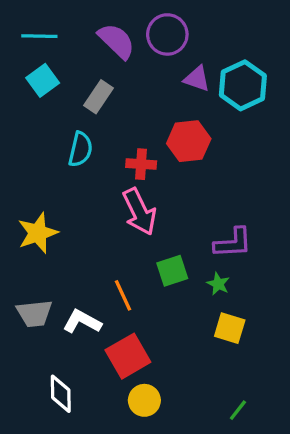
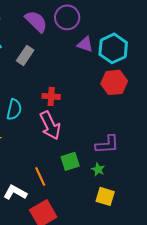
red hexagon: (189, 141) -> (114, 82), moved
cyan semicircle: (80, 149) -> (14, 109), moved

